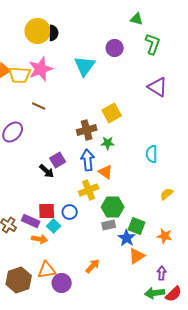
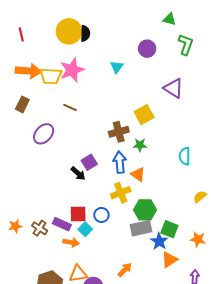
cyan triangle: (85, 66) -> (117, 67), size x0.6
purple triangle: (158, 87) -> (173, 88), moved
gray rectangle: (109, 225) -> (141, 228), size x1.5

